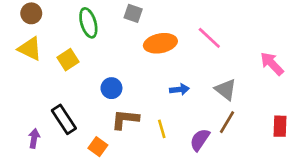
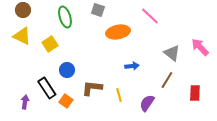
pink line: (209, 38) -> (150, 16), moved
blue circle: (111, 88) -> (67, 70), moved
gray triangle: (226, 89) -> (172, 53), moved
brown line: (227, 122) -> (167, 80), moved
red rectangle: (280, 126) -> (195, 93), moved
orange square: (98, 147) -> (66, 101), moved

